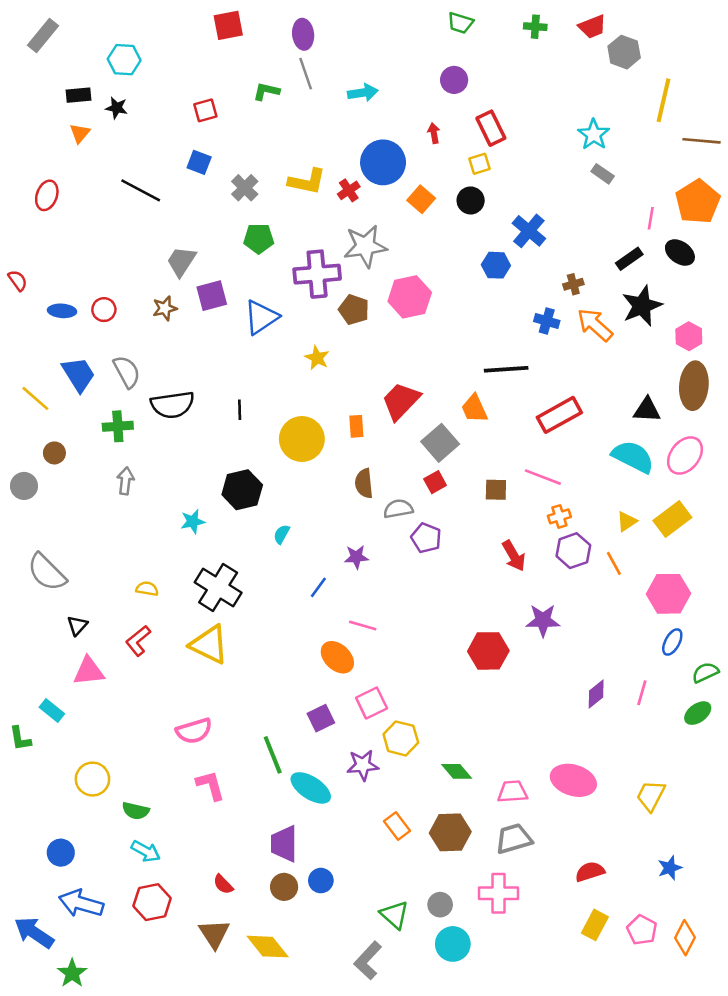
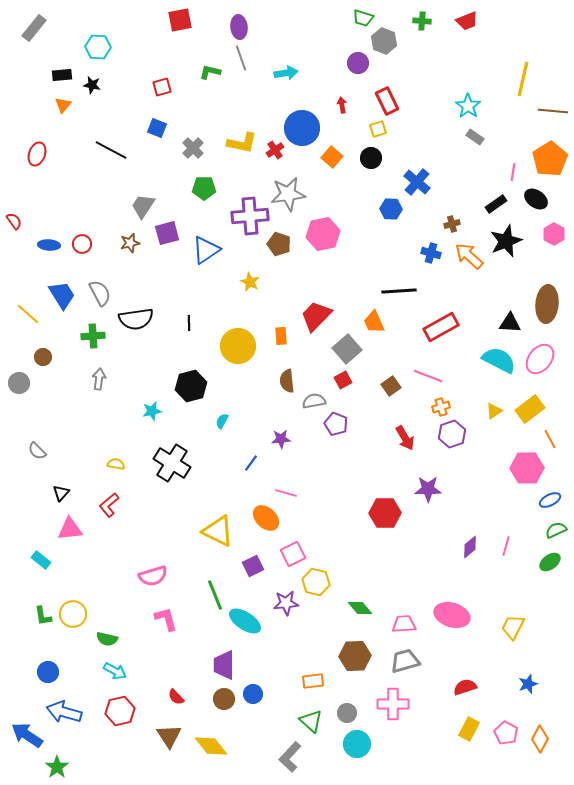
gray hexagon: (624, 52) -> (384, 41), moved
pink hexagon: (689, 336) -> (554, 234), moved
brown square: (496, 490) -> (391, 386), turned -36
orange line: (614, 563) -> (550, 439), moved
gray semicircle: (47, 572) -> (37, 451), size x0.6
blue ellipse: (672, 642) -> (550, 500), moved, turned 35
yellow triangle: (209, 645) -> (218, 531), moved
green L-shape: (20, 738) -> (43, 616), moved
orange rectangle: (397, 826) -> (313, 681), moved, turned -60

